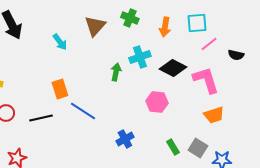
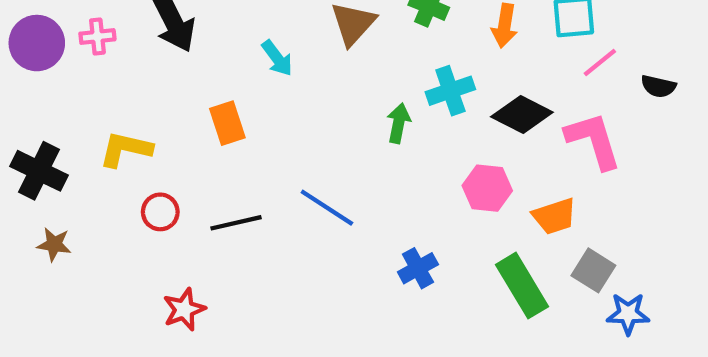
orange rectangle: (60, 89) -> (227, 123), moved
orange trapezoid: (214, 115) -> (554, 216), moved
green rectangle: (173, 147) -> (522, 286), size x1.8
gray square: (198, 148) -> (593, 270), moved

